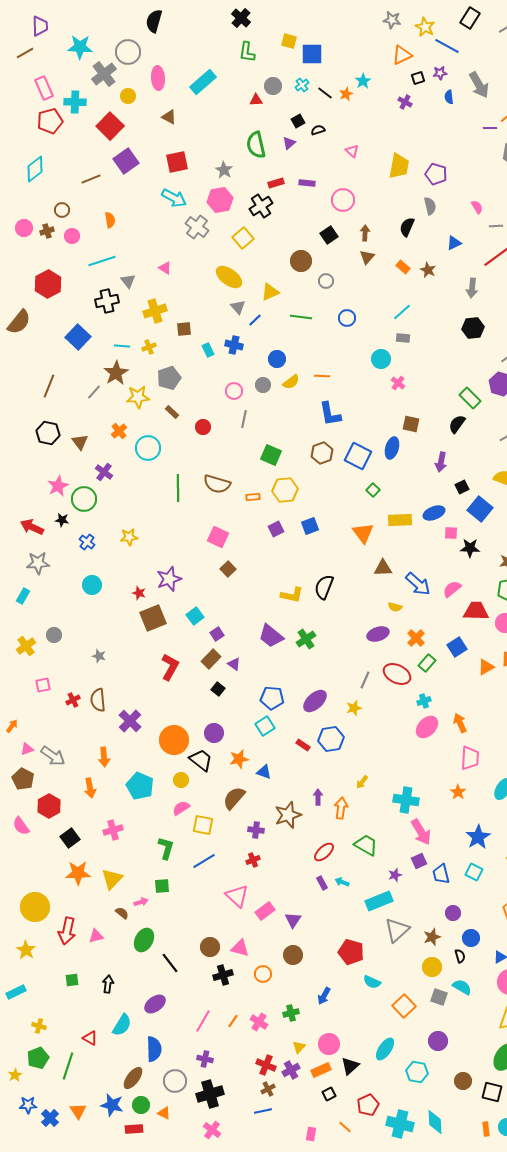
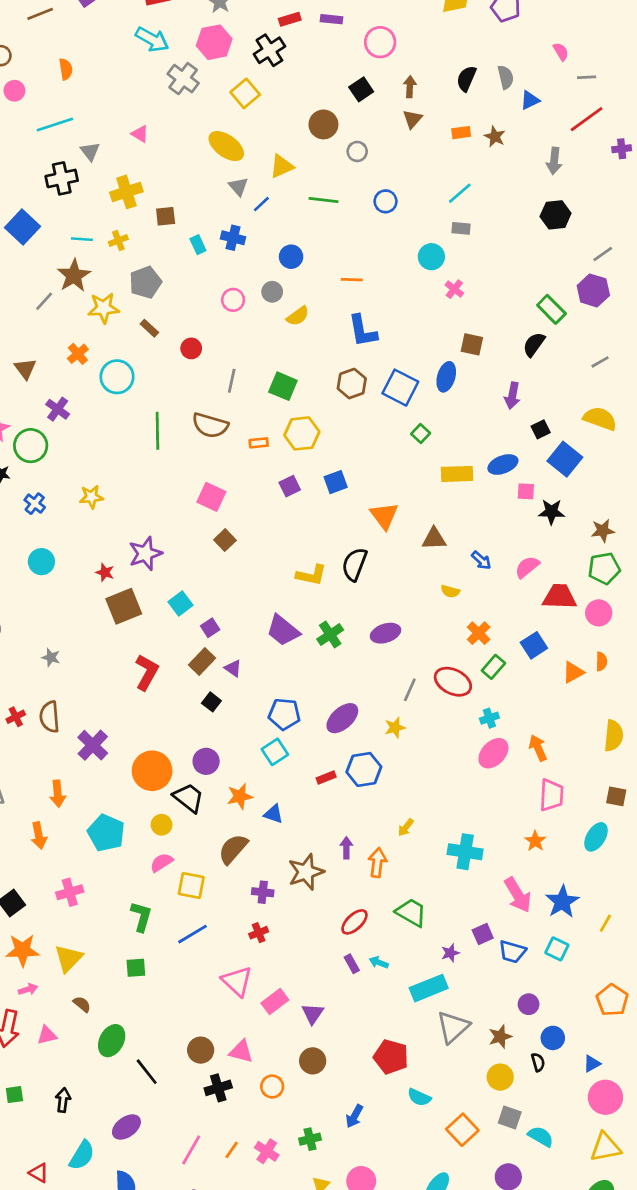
gray semicircle: (430, 206) -> (506, 77), moved
orange rectangle: (403, 267) -> (461, 133), turned -48
yellow semicircle: (291, 382) -> (298, 316), moved
gray line: (244, 419) -> (232, 381), moved
orange triangle: (363, 533) -> (384, 516), moved
blue arrow: (418, 584) -> (481, 560), size x0.6
purple ellipse: (378, 634) -> (386, 633), moved
red rectangle: (303, 745) -> (326, 778), turned -56
pink arrow: (421, 832) -> (518, 895), moved
blue trapezoid: (441, 874) -> (512, 952), turned -60
pink arrow: (141, 902) -> (28, 989), moved
cyan semicircle: (462, 987) -> (541, 1136), moved

